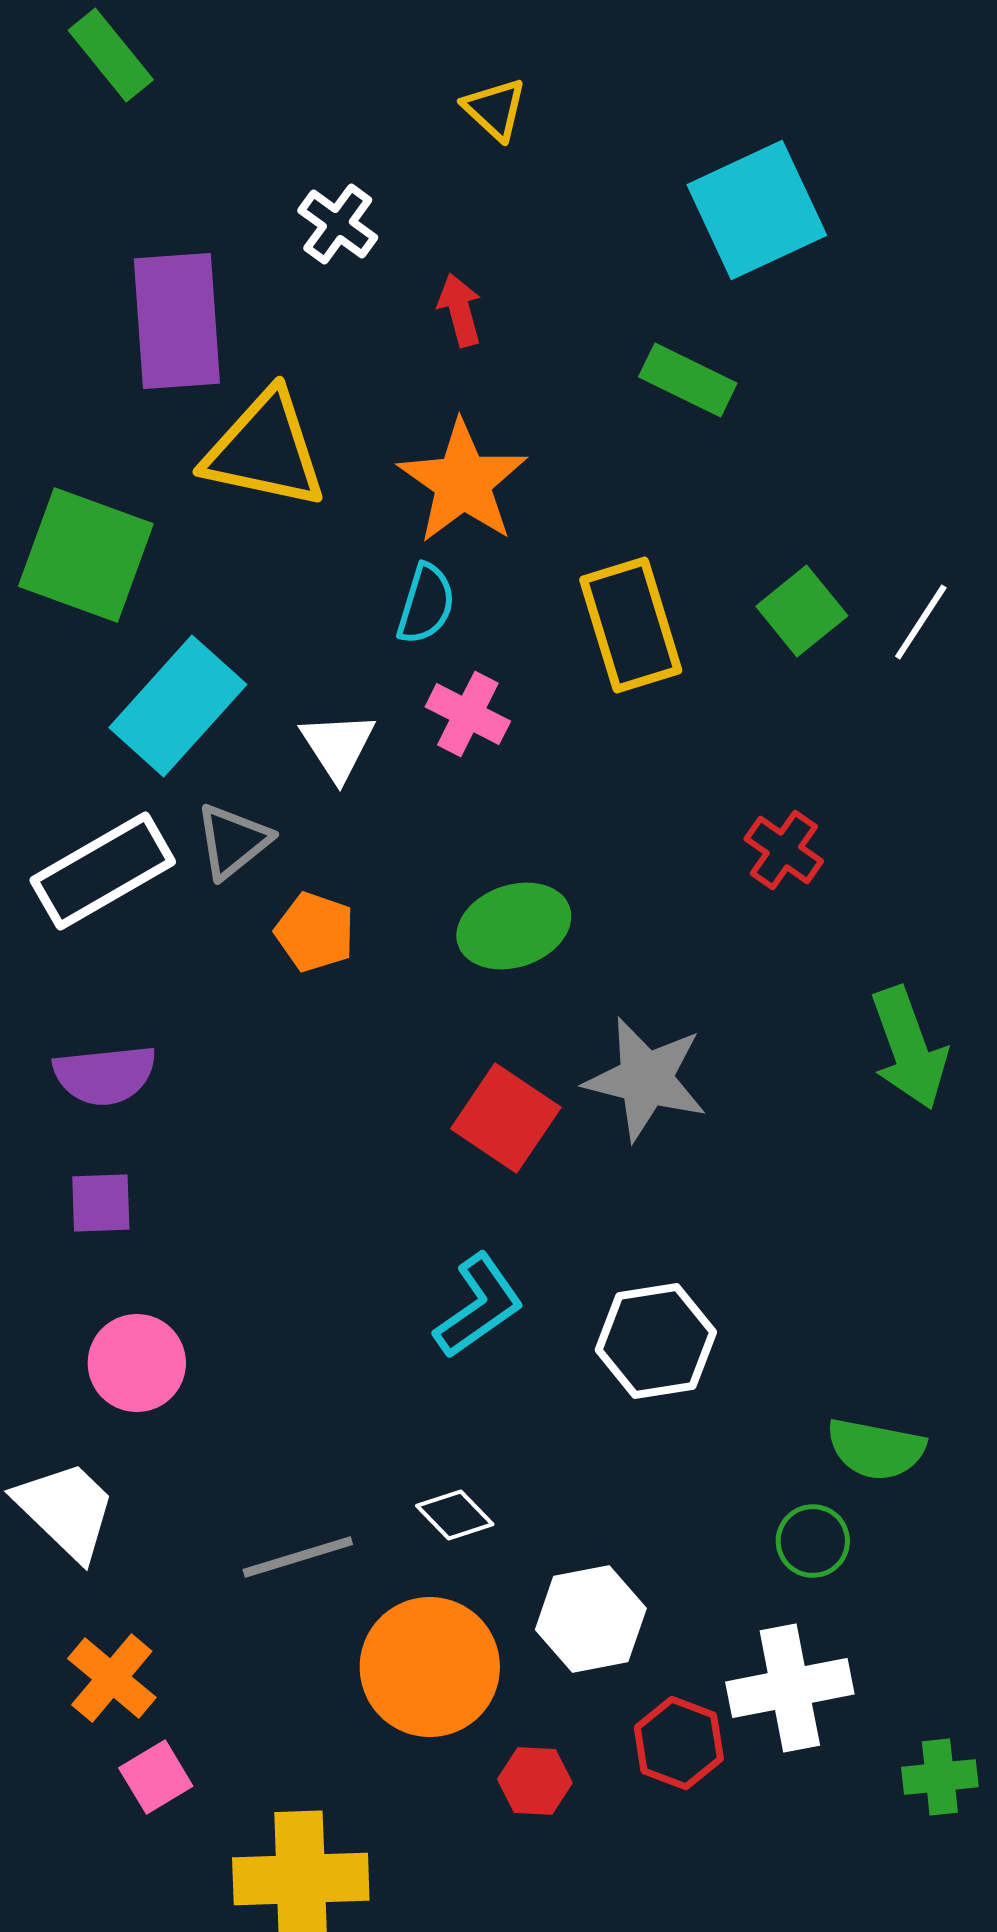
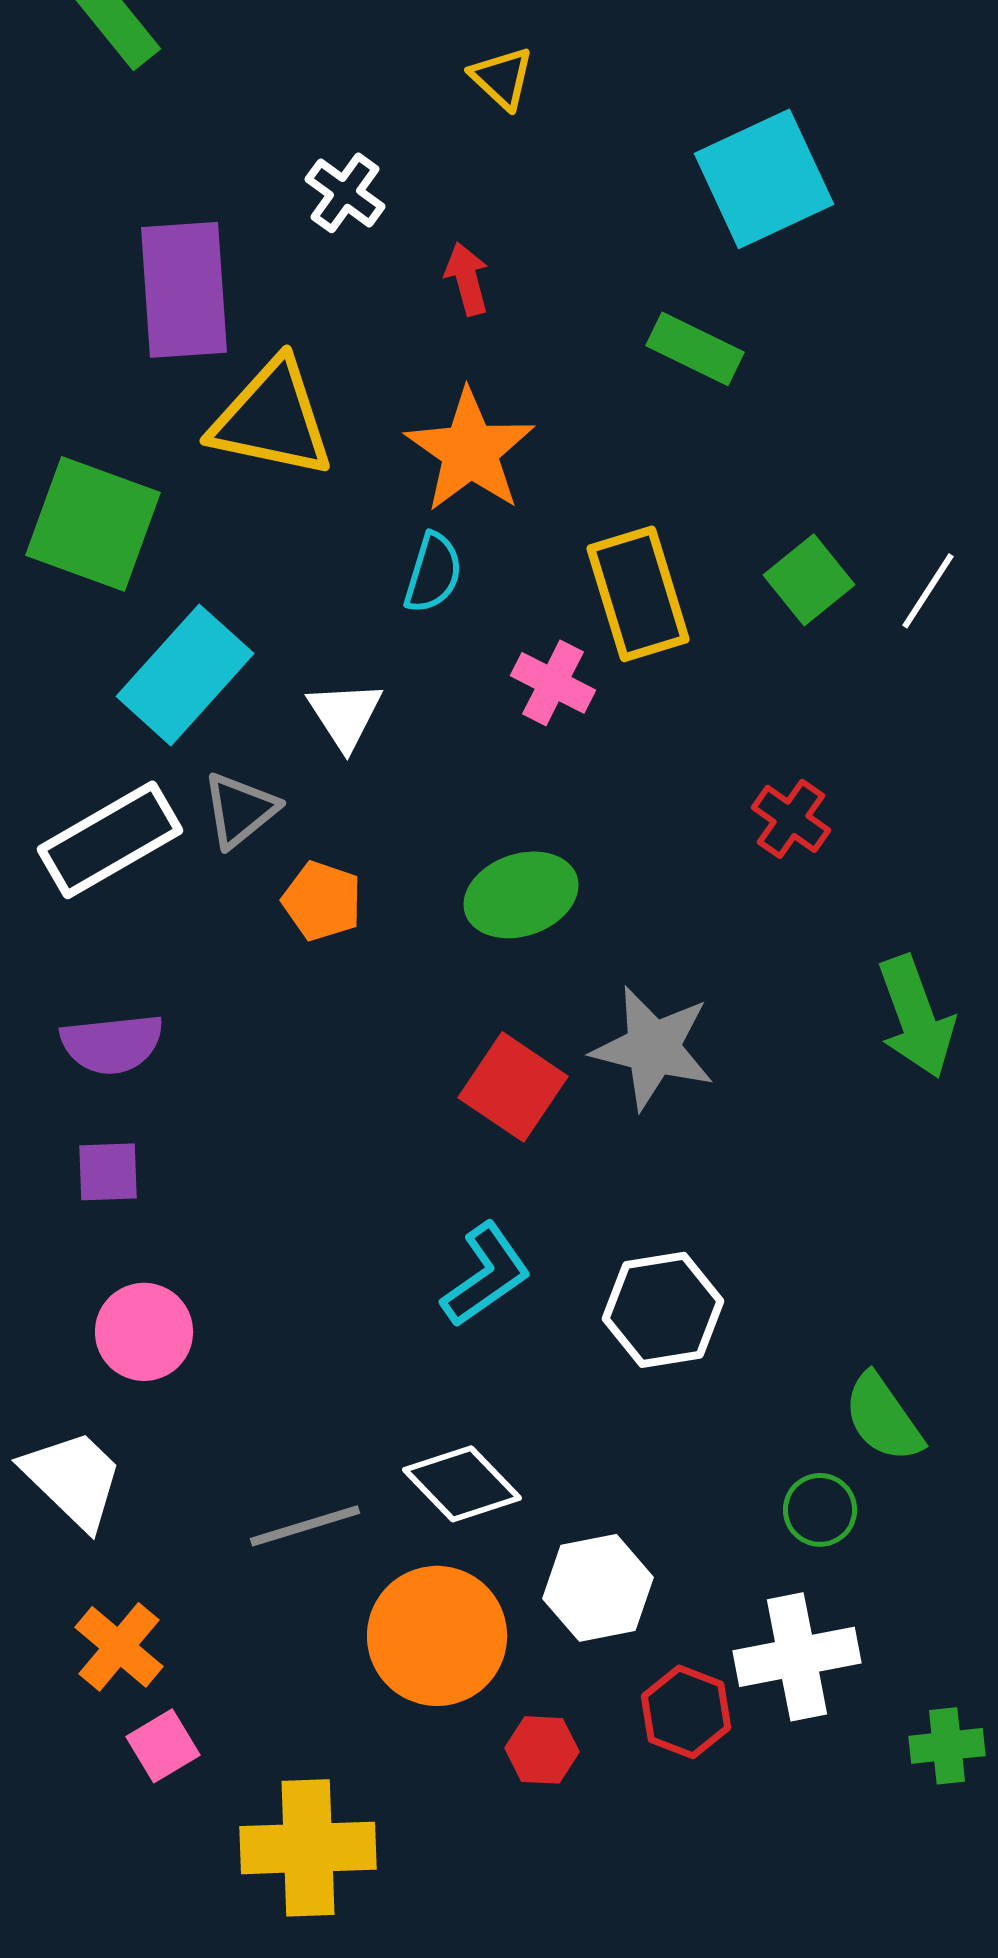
pink cross: (468, 714) -> (553, 683), moved
green semicircle: (876, 1449) -> (883, 1418), turned 44
white diamond: (455, 1515) -> (462, 1484), size x1.5

